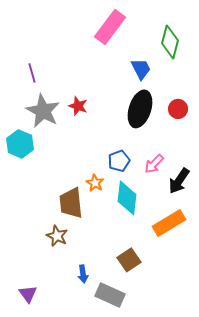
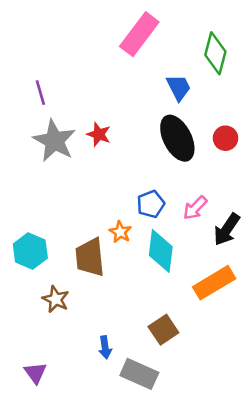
black ellipse: (140, 109) -> (177, 138), turned -45
cyan hexagon: (20, 144) -> (30, 251), moved
brown star: (57, 236) -> (56, 299), moved

